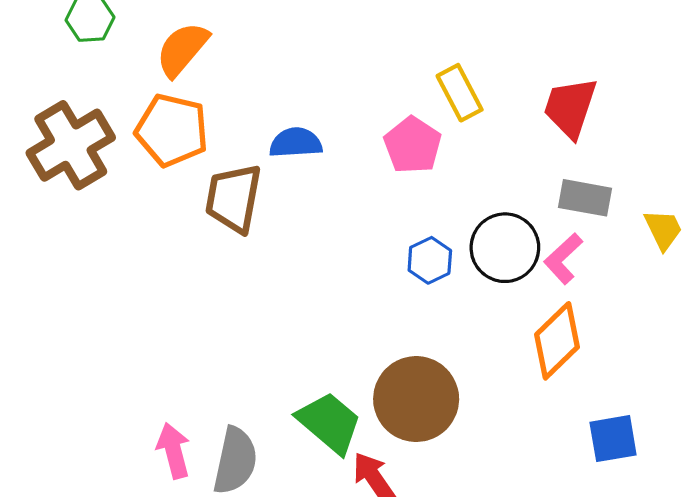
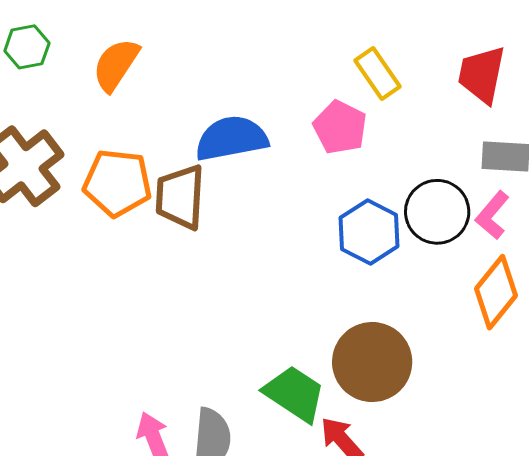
orange pentagon: (172, 130) -> (117, 183), moved
blue semicircle: (296, 143) -> (231, 138), size x1.5
blue hexagon: (430, 260) -> (369, 232), size x1.5

